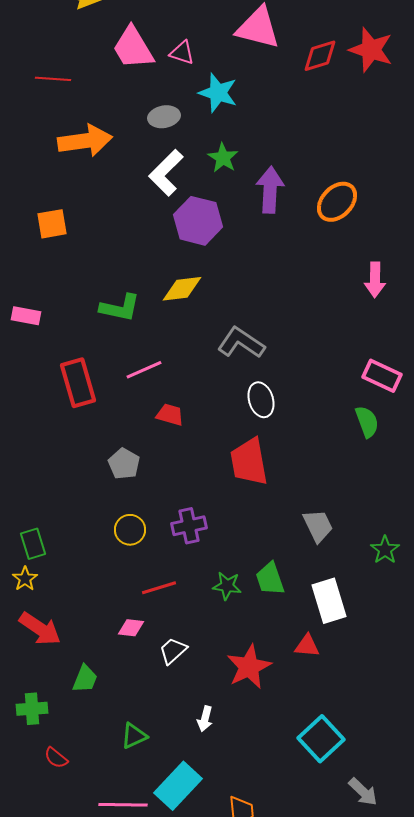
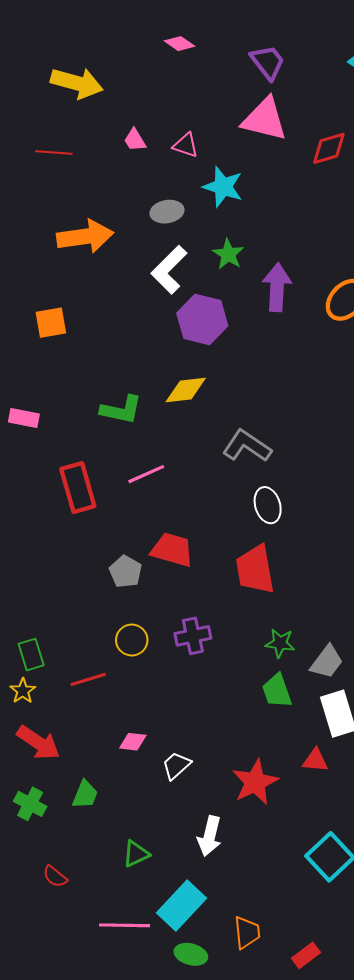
pink trapezoid: (133, 48) -> (135, 140), size x0.5
red line: (53, 79) -> (54, 152), moved
red trapezoid: (170, 415) -> (172, 550), moved, size x1.5
gray trapezoid: (318, 526) -> (327, 662), moved, turned 63
green star: (227, 586) -> (280, 643), moved
red line: (159, 588) -> (88, 679), moved
green cross: (32, 709) -> (30, 804), moved, turned 32
white arrow: (205, 719) -> (210, 836), size x1.5

